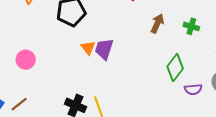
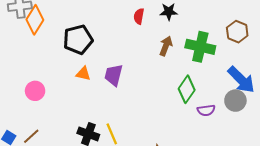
green cross: (191, 26) -> (200, 47), size x1.8
orange triangle: (88, 48) -> (83, 74), moved, turned -35

